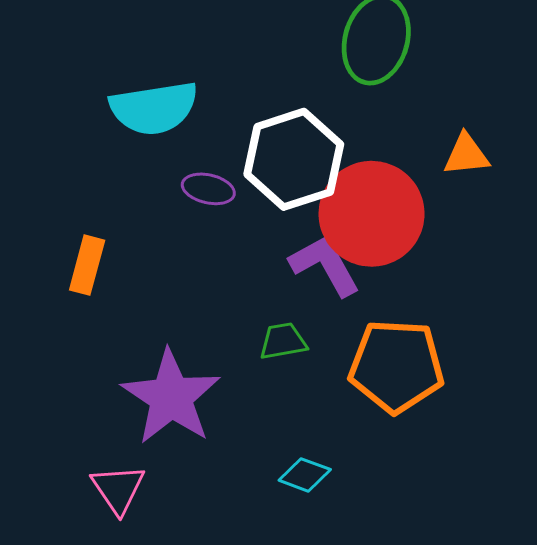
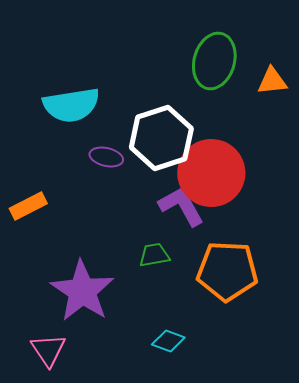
orange triangle: (466, 155) -> (272, 81), moved
orange rectangle: (87, 265) -> (28, 206), turned 48

